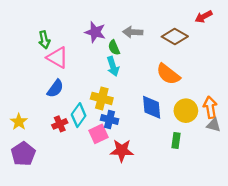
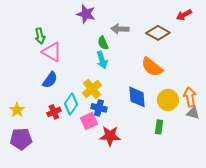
purple star: (95, 32) -> (86, 14), moved
yellow cross: (102, 98) -> (92, 89), turned 36
purple pentagon: (23, 154) -> (21, 139), turned 30

